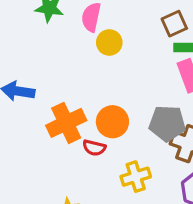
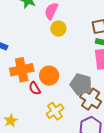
red semicircle: (94, 148) -> (35, 88), turned 32
yellow cross: (136, 177) -> (55, 111), turned -30

